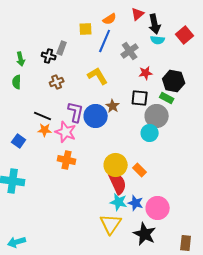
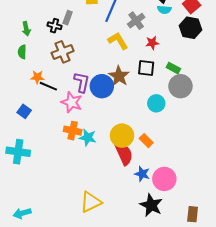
yellow L-shape: (98, 76) -> (118, 41), moved
black hexagon: (174, 81) -> (191, 28), moved
brown cross: (57, 82) -> (63, 52), size x1.5
brown star: (113, 106) -> (119, 76), size x1.5
gray circle: (157, 116) -> (180, 86), moved
orange star: (45, 130) -> (37, 77), moved
cyan star: (119, 202) -> (88, 138), moved
yellow triangle: (111, 224) -> (91, 202), moved, turned 30

